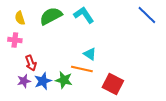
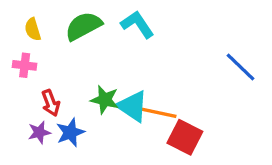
blue line: (147, 15) -> (240, 67), moved
cyan triangle: (90, 54) -> (132, 106), moved, size x1.5
orange line: (82, 69) -> (159, 113), moved
green star: (64, 80) -> (105, 100), moved

